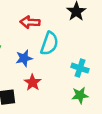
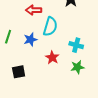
red star: (33, 82) -> (52, 57), moved

